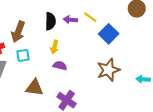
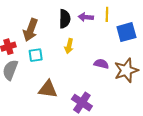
yellow line: (90, 17) -> (107, 14), turned 56
blue square: (109, 34) -> (126, 32), turned 30
purple semicircle: (60, 66) -> (101, 64), moved

